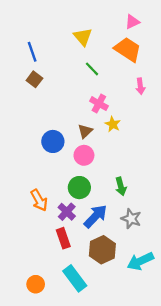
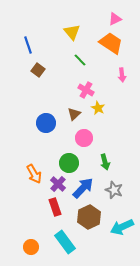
brown square: (34, 79) -> (38, 70), moved
pink circle: (84, 155) -> (84, 138), moved

